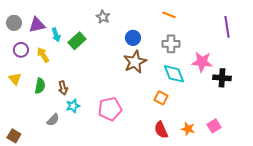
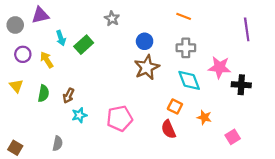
purple triangle: (37, 25) -> (40, 15), moved
brown arrow: (63, 88) -> (68, 96), turned 40
gray semicircle: (53, 120) -> (58, 143), moved, turned -32
orange star: (188, 129) -> (204, 117), moved
red semicircle: (161, 130) -> (168, 129), moved

